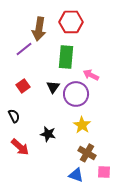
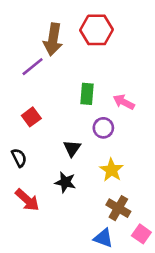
green rectangle: (66, 57) -> (87, 94), moved, size x0.7
black triangle: (53, 87) -> (72, 148), moved
purple circle: (76, 94) -> (103, 128), size x0.6
pink square: (104, 172) -> (141, 234), turned 32

